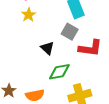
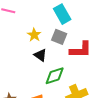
yellow star: (29, 15) -> (34, 35), moved

